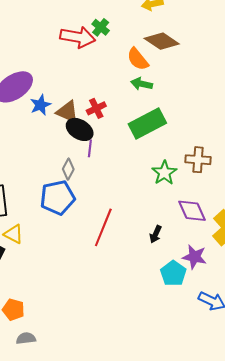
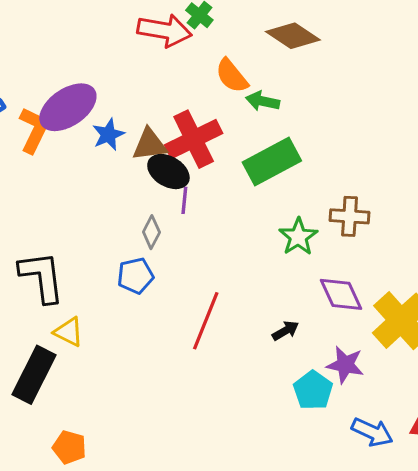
orange semicircle: (138, 59) -> (232, 76), moved
red cross: (96, 108) -> (194, 139), size x1.8
brown triangle: (67, 112) -> (150, 145), turned -30
blue pentagon: (58, 198) -> (135, 276), size x0.7
black arrow: (156, 234) -> (286, 331), turned -144

